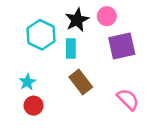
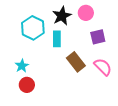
purple square: (122, 46) -> (98, 37), size x0.7
brown rectangle: (81, 82) -> (76, 62), moved
pink semicircle: (128, 99) -> (103, 67), moved

